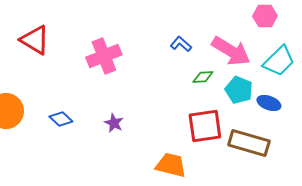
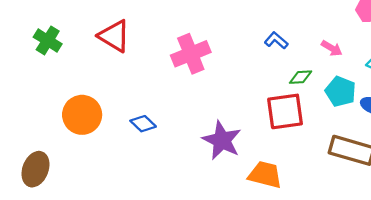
pink arrow: (231, 51) -> (332, 48), size x0.5
purple star: (114, 123) -> (222, 140), moved, size x1.8
red square: (205, 126) -> (285, 111), moved

